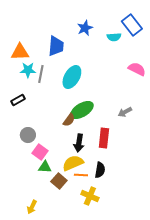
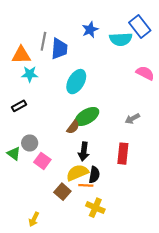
cyan semicircle: (114, 37) -> (121, 39), size x1.5
gray line: (41, 74) -> (43, 41), moved
red rectangle: (104, 138) -> (123, 154), moved
green triangle: (45, 167) -> (14, 154), moved, turned 32
black semicircle: (100, 170) -> (94, 175), moved

